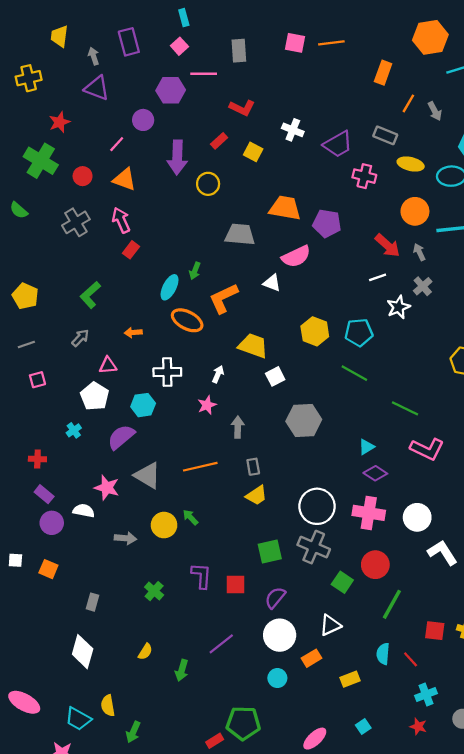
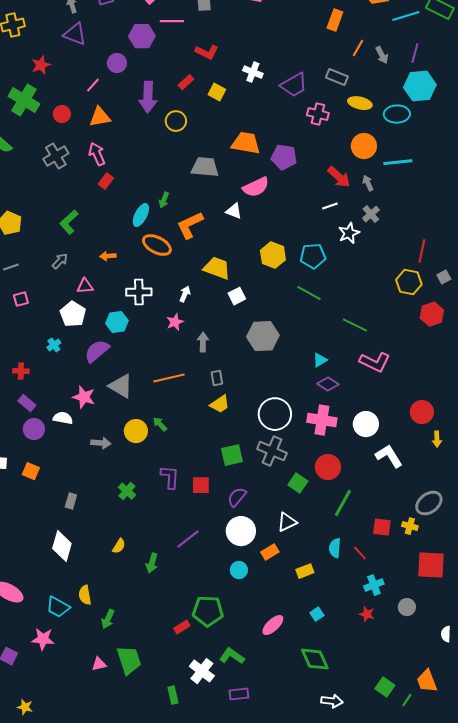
orange triangle: (124, 179) -> (100, 117), turned -30

